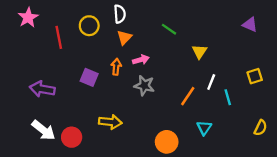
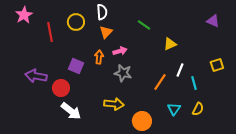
yellow triangle: (199, 52) -> (170, 44), turned 32
yellow arrow: (110, 122) -> (114, 104), moved
yellow semicircle: (260, 128) -> (198, 109), moved
white arrow: (43, 130) -> (71, 111), moved
red circle: (72, 137) -> (61, 88), moved

